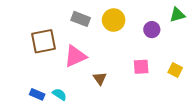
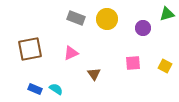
brown square: (44, 41) -> (30, 49), moved
pink triangle: (75, 56) -> (71, 53), size x0.7

